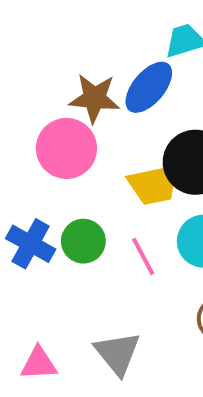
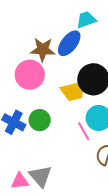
pink line: (143, 256) -> (84, 131), moved
gray triangle: (118, 353) -> (40, 176), moved

